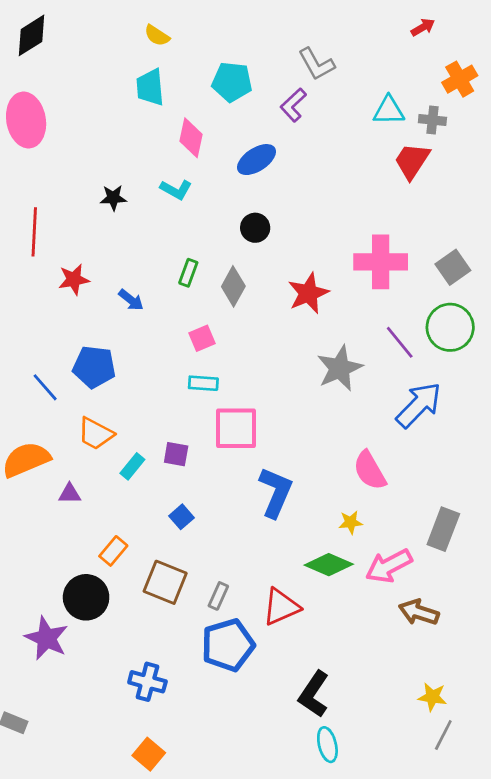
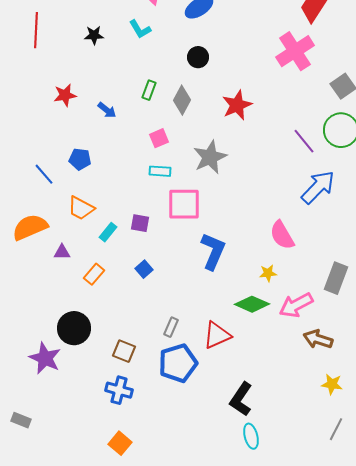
cyan L-shape: (176, 190) -> (140, 29), turned 30
red line: (34, 232) -> (36, 30), moved
pink cross: (381, 262) -> (295, 51), moved, turned -33
blue pentagon: (94, 367) -> (80, 159), size x0.7
gray star: (340, 368) -> (210, 157), moved
orange rectangle: (113, 551) -> (94, 274), moved
brown square: (165, 582) -> (124, 351), moved, size x0.7
yellow star: (432, 697) -> (332, 384), moved

